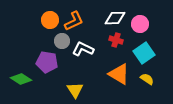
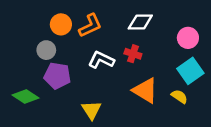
pink circle: (140, 24) -> (188, 38), moved
red cross: (116, 40) -> (133, 54), moved
gray circle: (62, 41) -> (46, 50), moved
cyan square: (144, 53) -> (190, 71), moved

